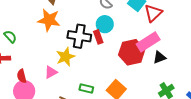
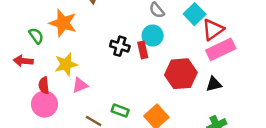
orange star: (49, 20) -> (63, 23), moved
black cross: (79, 36) -> (120, 46), size x0.7
pink rectangle: (148, 42) -> (221, 49), moved
yellow star: (65, 57) -> (66, 64), moved

